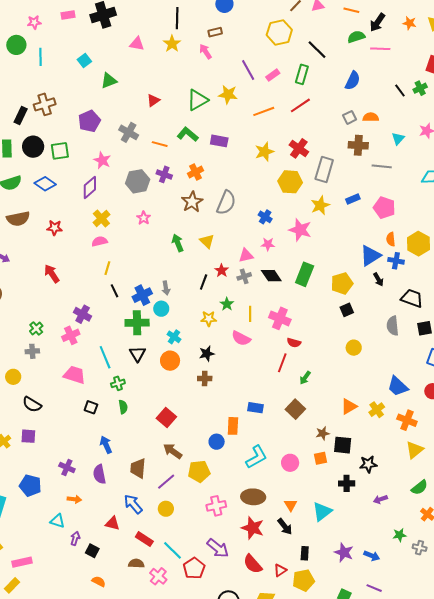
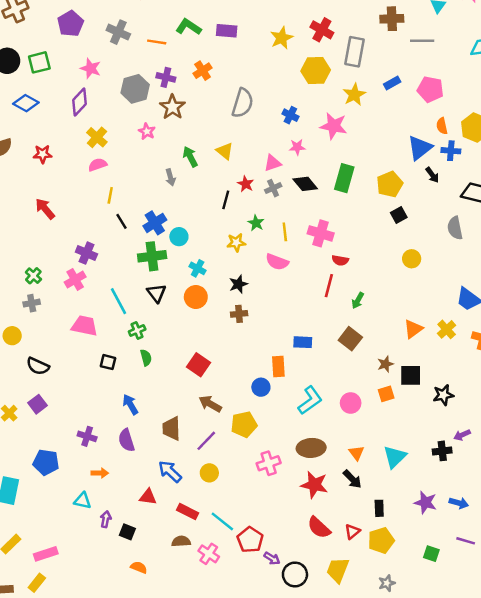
brown star: (192, 202) -> (172, 107), moved
gray arrow: (166, 288) -> (170, 177), moved
purple square: (28, 436) -> (38, 404), turned -35
black cross: (347, 483) -> (442, 451), moved
purple arrow: (218, 548) -> (272, 558), moved, size x0.6

